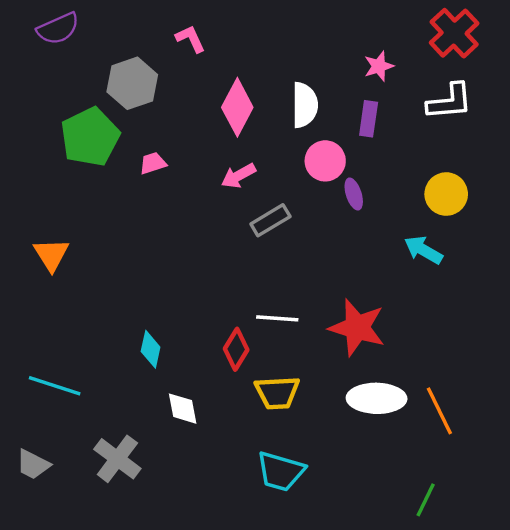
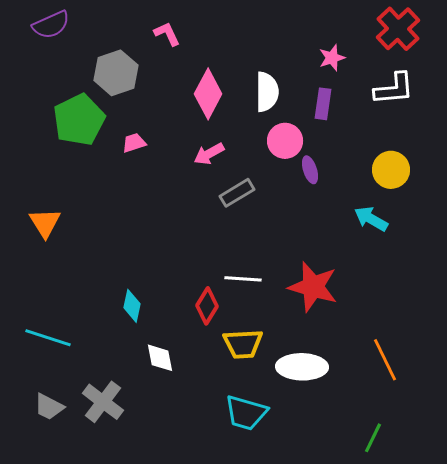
white ellipse: (377, 398) -> (302, 367), moved
gray trapezoid: (33, 465) -> (49, 407), moved

